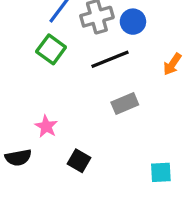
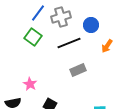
blue circle: (133, 22) -> (91, 25), moved

